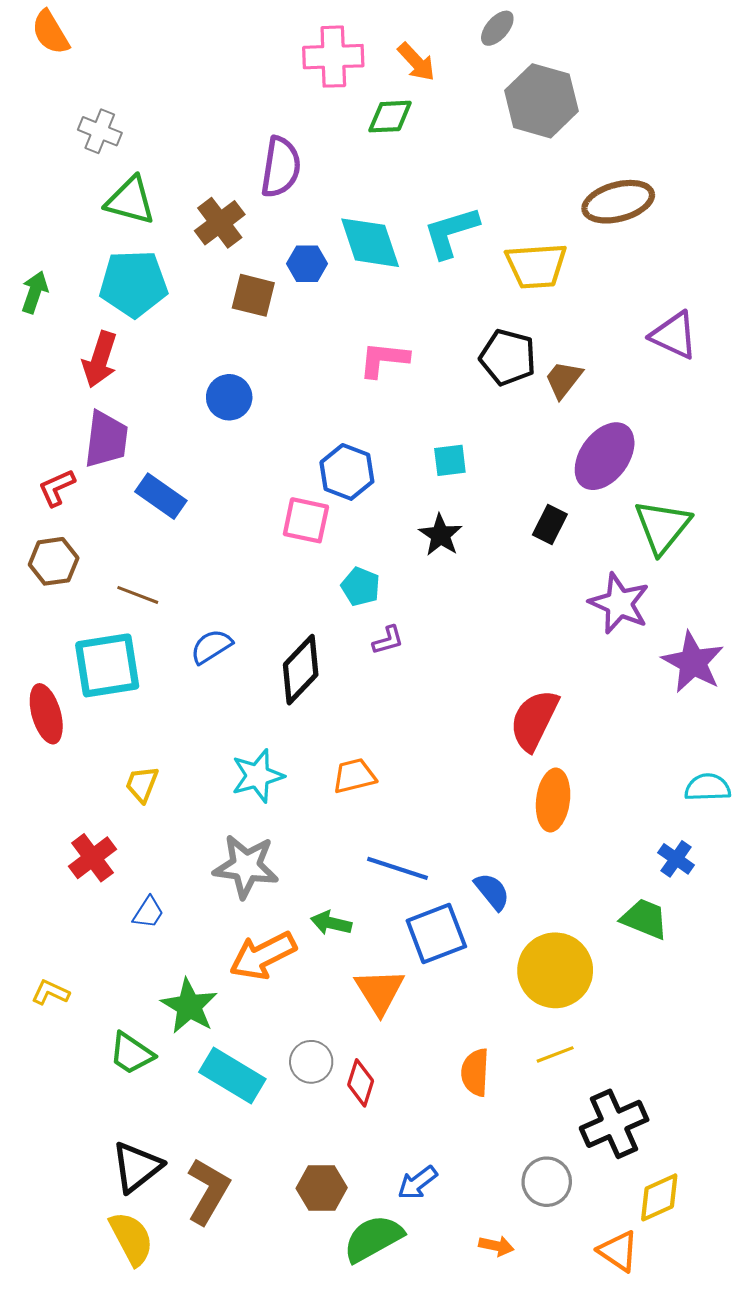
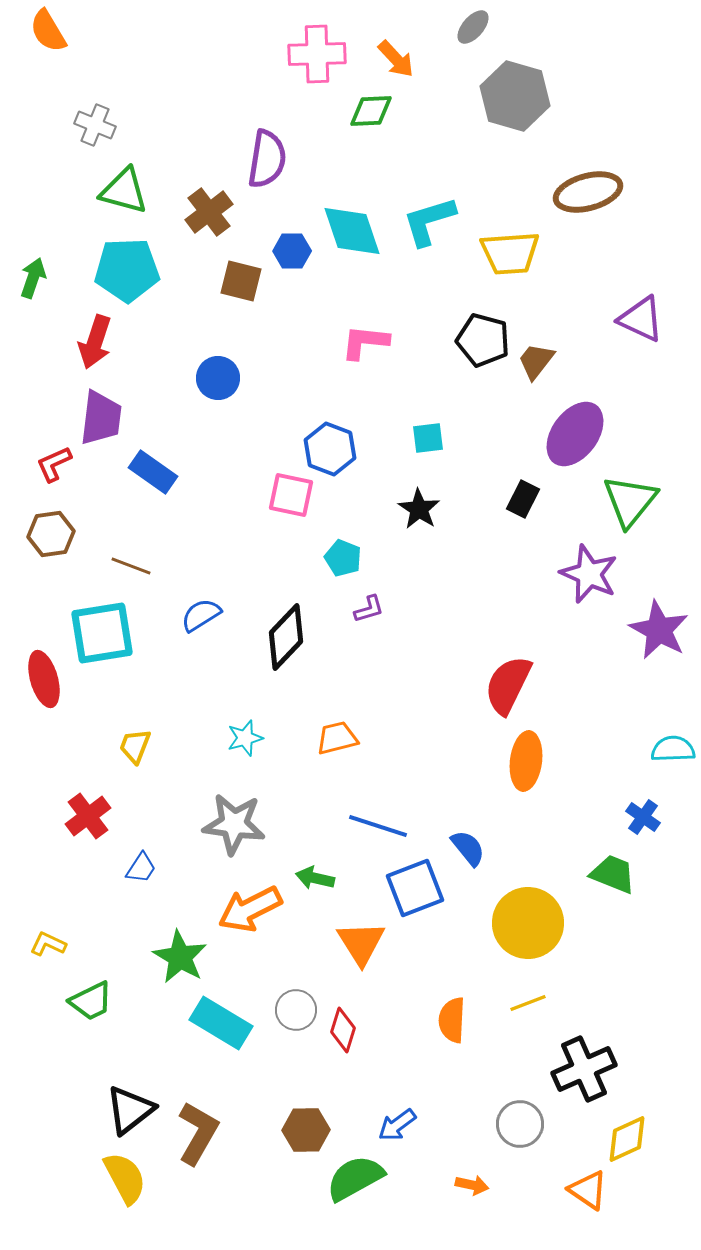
cyan star: (258, 776) -> (245, 738), size x0.7
green trapezoid: (131, 1053) -> (91, 1001), moved, turned -60

